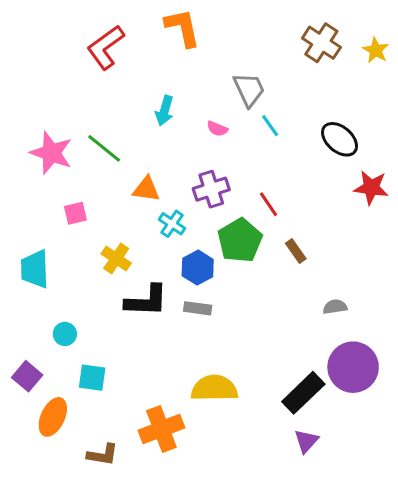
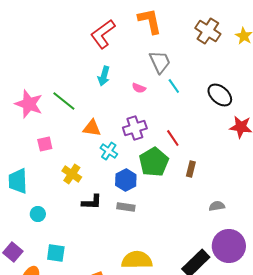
orange L-shape: (183, 28) -> (150, 21), moved
red L-shape: (106, 47) -> (103, 34), moved
brown rectangle: (296, 251) -> (191, 169), turned 49
black L-shape: (146, 301) -> (92, 202), size x0.7
cyan circle: (65, 334) -> (38, 214), moved

